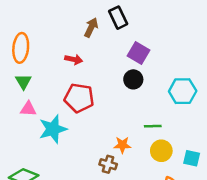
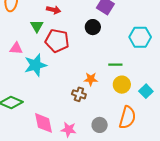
black circle: (133, 79) -> (93, 27), moved
green triangle: (23, 82) -> (37, 26), moved
cyan square: (192, 158) -> (146, 91), turned 32

